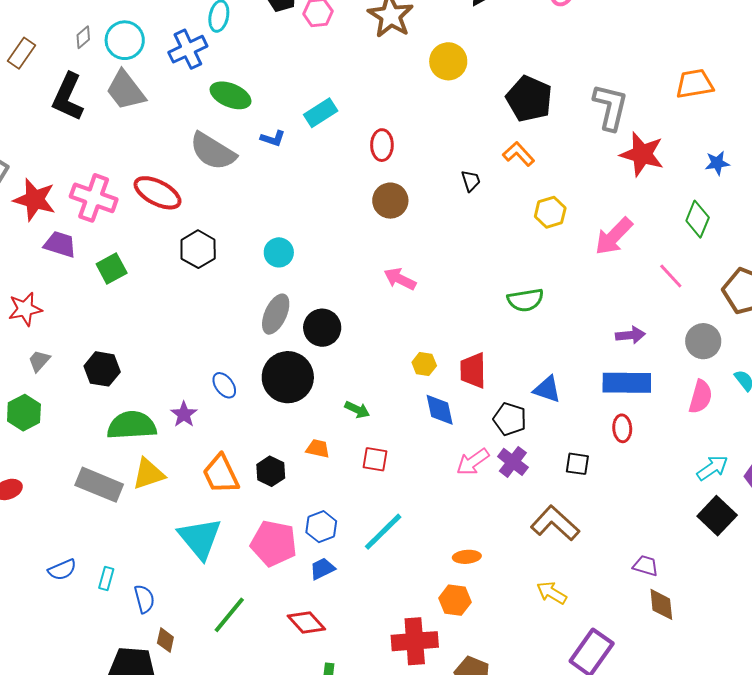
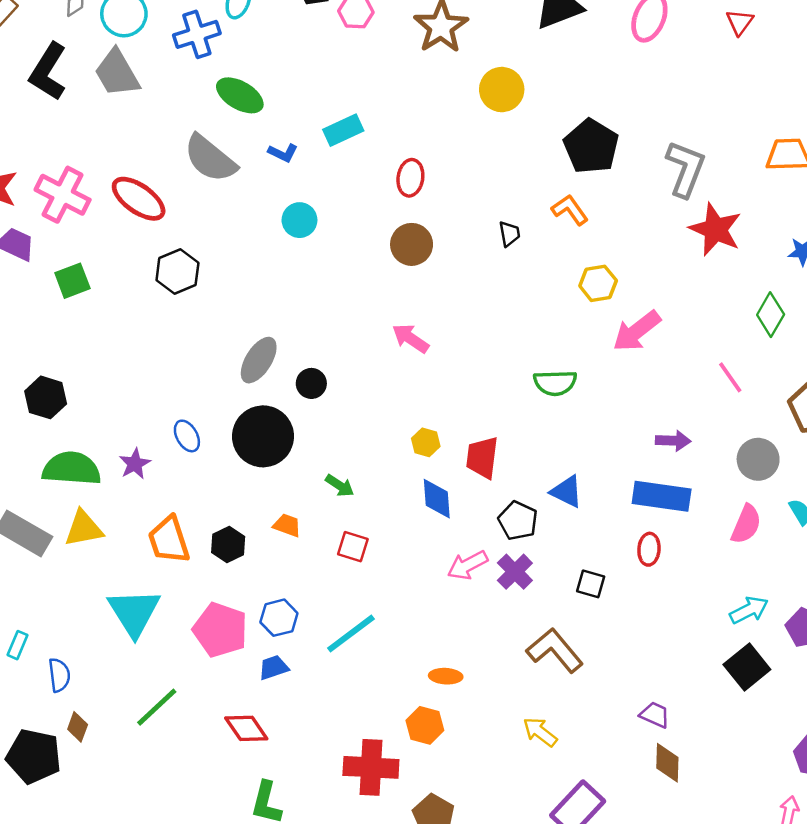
pink arrow: (614, 236) -> (637, 331), moved
cyan circle: (279, 252) -> (299, 220), moved
black circle: (322, 328) -> (311, 383), size x0.7

